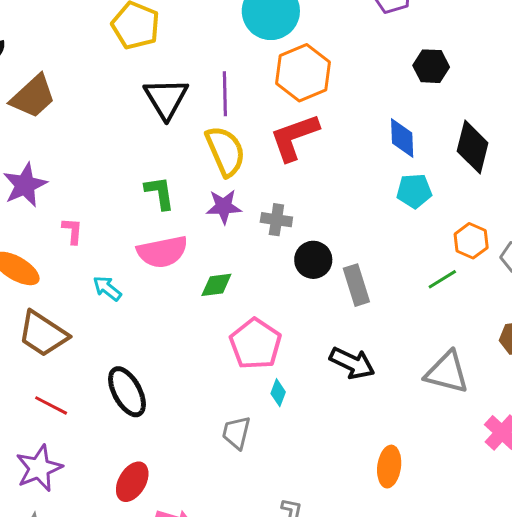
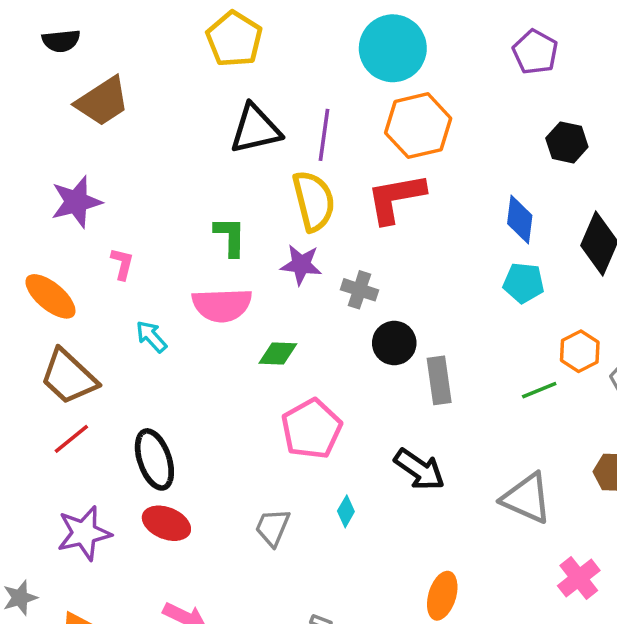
black triangle: (166, 98) -> (255, 129), turned 39
cyan diamond: (278, 393) -> (346, 511), moved
red line: (51, 405) -> (71, 439), moved, turned -76
purple star: (39, 468) -> (84, 533), moved
red ellipse: (132, 482) -> (166, 523), moved, turned 72

